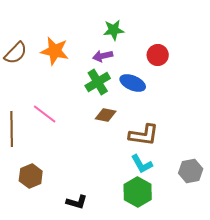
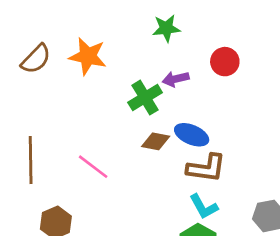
purple arrow: (103, 56) -> (176, 79), moved
blue ellipse: (133, 83) -> (192, 135), moved
pink line: (45, 114) -> (93, 167), moved

